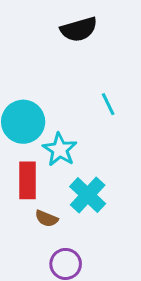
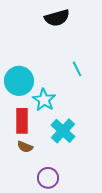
brown semicircle: (47, 219) -> (25, 147), moved

